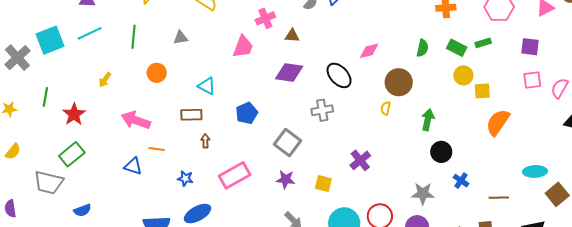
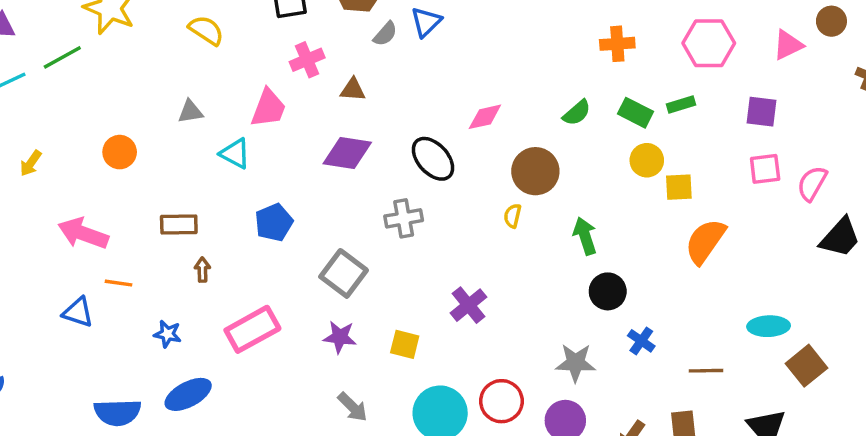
green line: (133, 37) -> (62, 57), moved, turned 55
gray triangle: (181, 38) -> (190, 112), moved
green semicircle: (423, 48) -> (577, 113), turned 36
cyan triangle: (207, 86) -> (235, 154), moved
green arrow: (428, 120) -> (585, 236), turned -30

